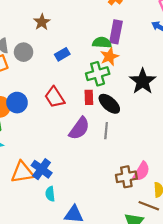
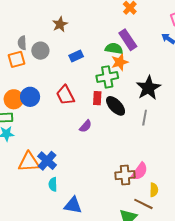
purple rectangle: (116, 32) -> (128, 40), turned -50
purple semicircle: (79, 128) -> (86, 126), size x0.6
gray line: (106, 131) -> (145, 118), moved

